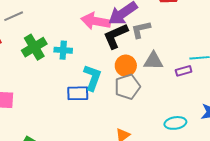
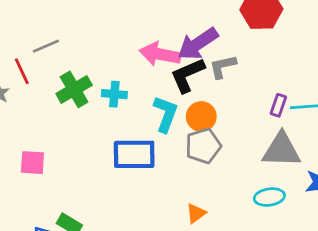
gray triangle: (153, 61) -> (281, 150), moved, size x1.4
purple rectangle: (184, 71) -> (278, 105), moved, turned -56
cyan L-shape: (92, 78) -> (166, 114), moved
blue rectangle: (78, 93) -> (134, 154), size x1.4

